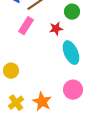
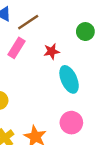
green circle: (72, 12) -> (85, 32), moved

